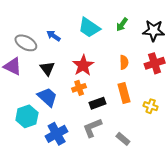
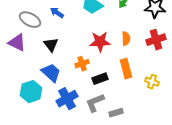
red star: (83, 65) -> (100, 42), moved, turned 30
blue cross: (57, 134) -> (67, 99), moved
gray rectangle: (123, 139) -> (116, 113), moved, turned -56

